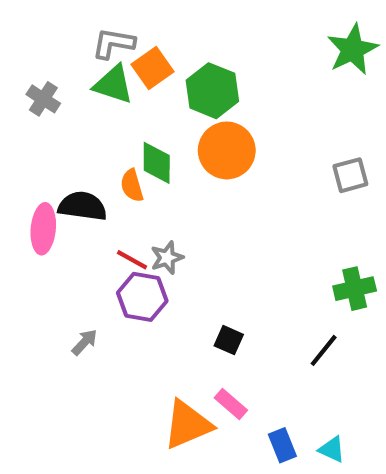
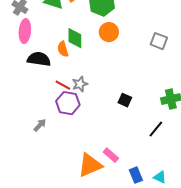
orange circle: (227, 150) -> (109, 32), size x0.7
gray square: (350, 175) -> (159, 41), moved, turned 36
pink ellipse: (43, 229) -> (25, 31), moved
black square: (229, 340) -> (125, 100), moved

